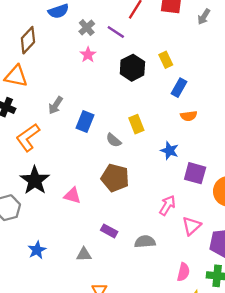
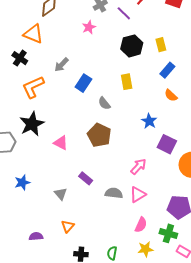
pink star: (88, 55) -> (89, 27), moved
orange semicircle: (189, 116) -> (171, 95), turned 40
yellow rectangle: (136, 124) -> (127, 82), moved
pink triangle: (191, 226) -> (138, 195), moved
gray triangle: (84, 254) -> (61, 194), turned 40

